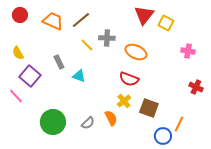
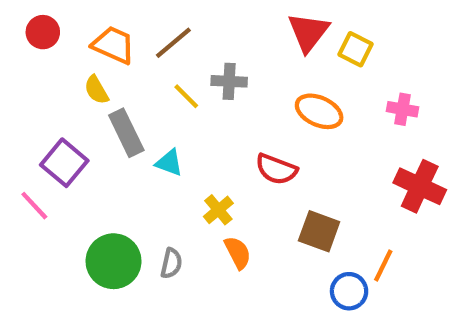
orange ellipse: (136, 52) -> (319, 111), moved
yellow semicircle: (18, 53) -> (96, 90), moved
gray rectangle: (59, 62) -> (126, 133), size x1.5
red cross: (196, 87) -> (420, 186), size x1.6
yellow cross: (124, 101) -> (218, 210), moved
gray semicircle: (88, 123) -> (171, 263), moved, turned -32

